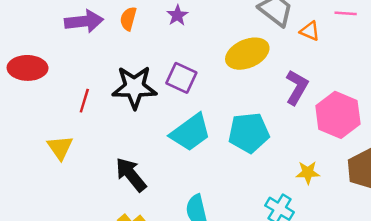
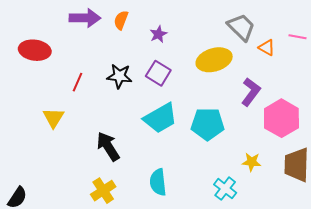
purple star: (177, 15) -> (158, 34), moved
black star: (134, 87) -> (119, 76), size x0.7

